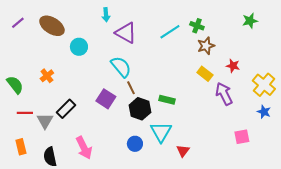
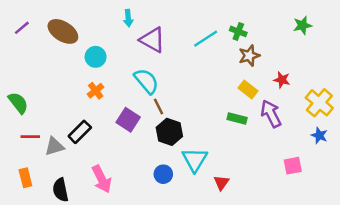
orange cross: (47, 76) -> (96, 91), moved
green rectangle: (167, 100) -> (237, 119), moved
gray triangle: (45, 121) -> (54, 146), turned 42

